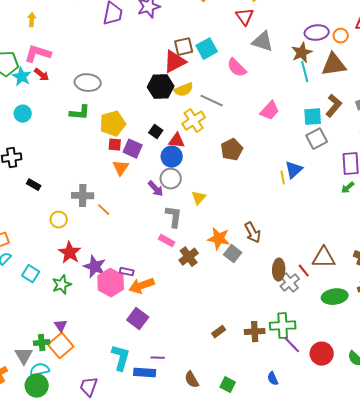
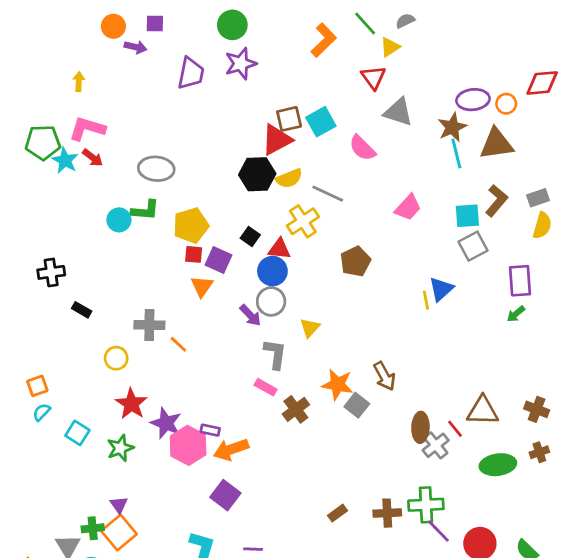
cyan circle: (23, 114) -> (119, 220), moved

